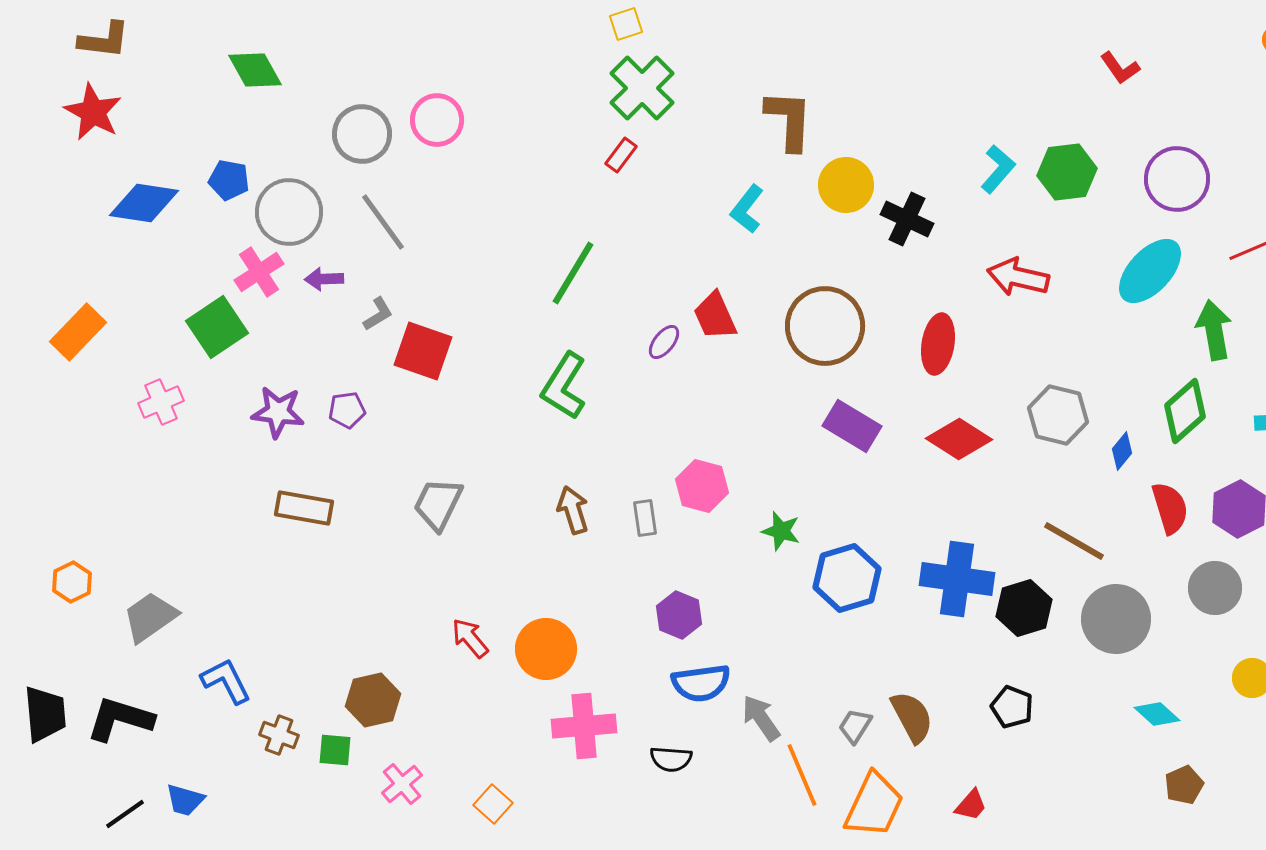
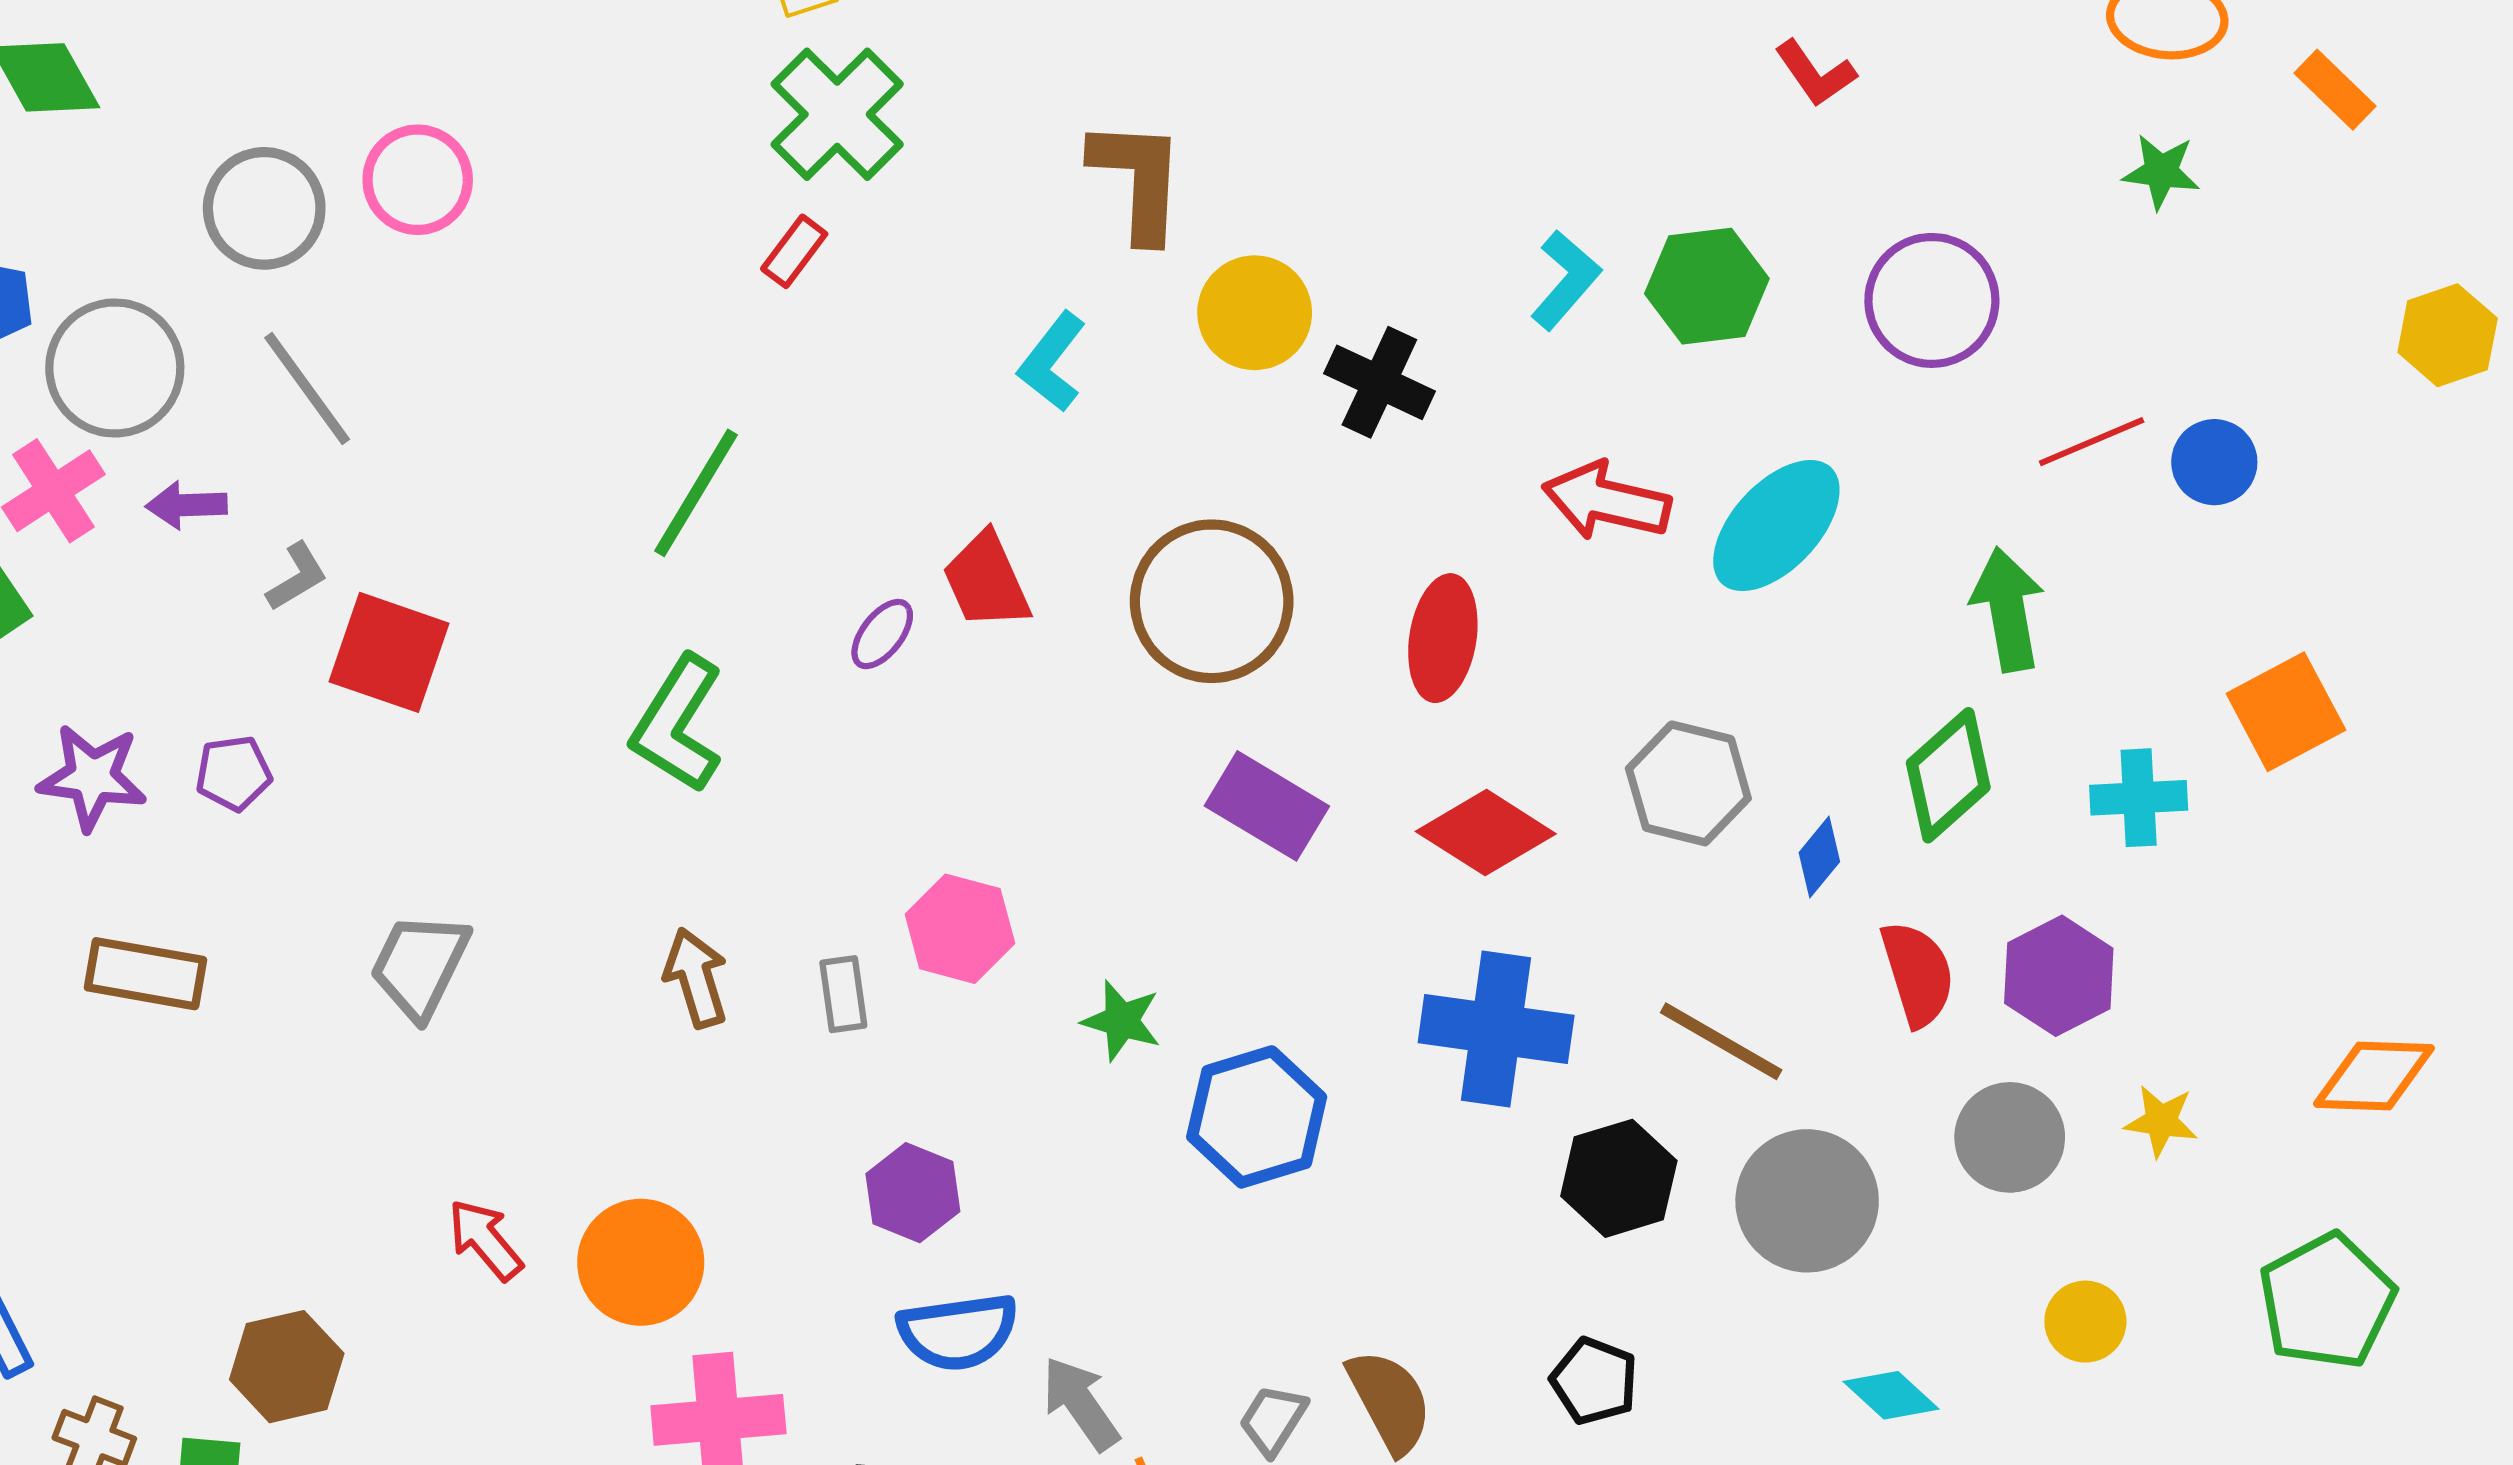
cyan ellipse: (1150, 271) -> (1776, 526), moved
blue cross: (957, 579) -> (1496, 1029), moved

